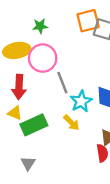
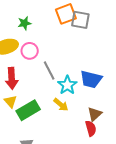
pink circle: (43, 58) -> (30, 51), size x0.7
yellow triangle: (15, 113) -> (10, 101), turned 32

